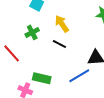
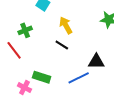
green cross: (32, 32) -> (25, 30), moved

